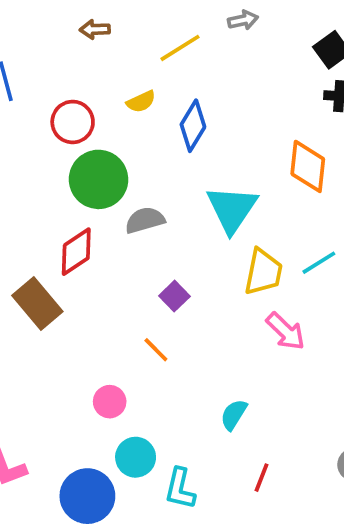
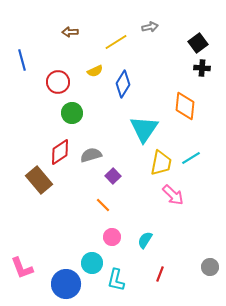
green circle: (99, 179) -> (72, 113), size x0.7
gray semicircle: (145, 220) -> (91, 155), moved
pink circle: (110, 402) -> (112, 237), moved

